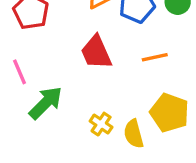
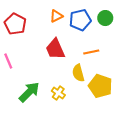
green arrow: (46, 103) -> (29, 92), moved
yellow semicircle: (134, 134) -> (78, 73), moved

